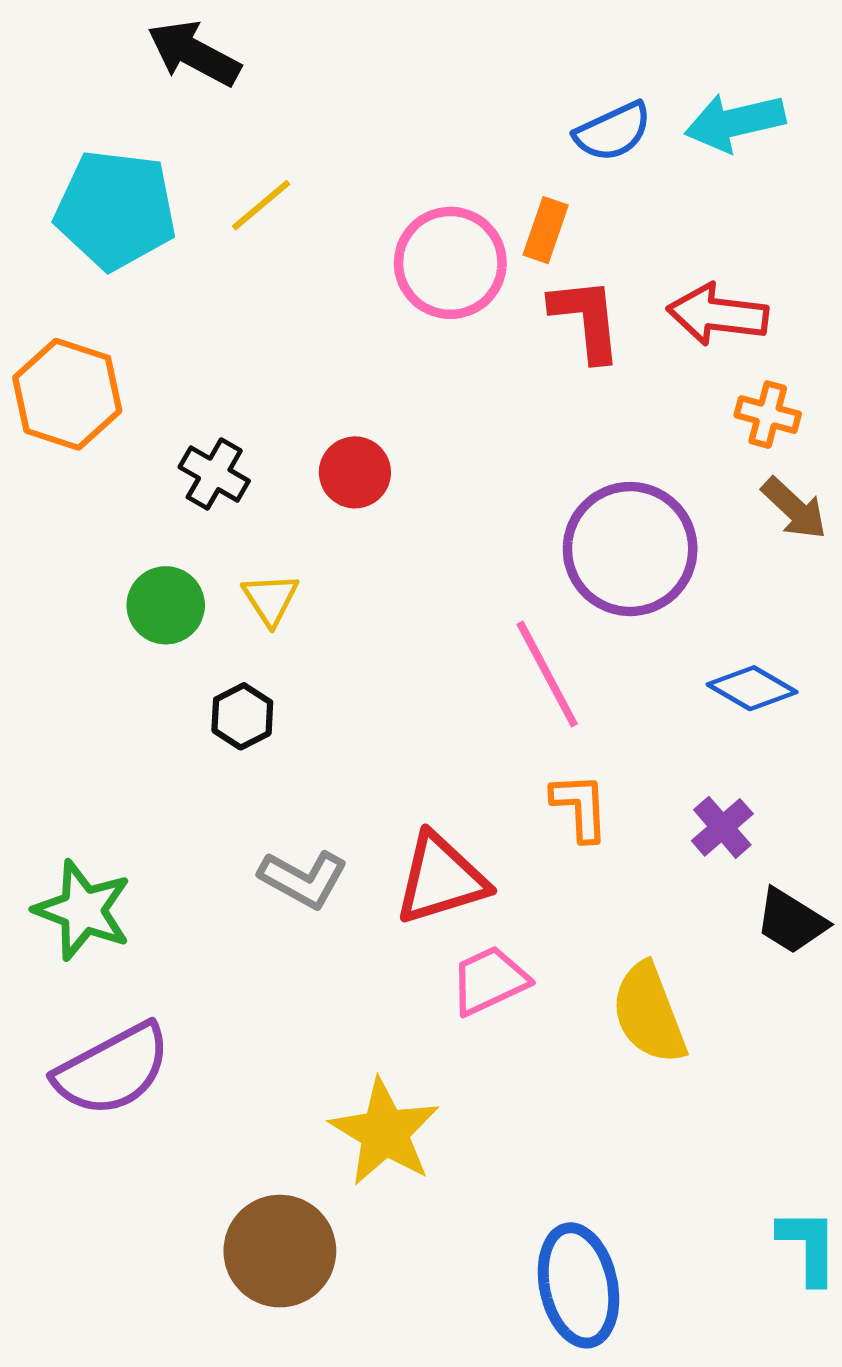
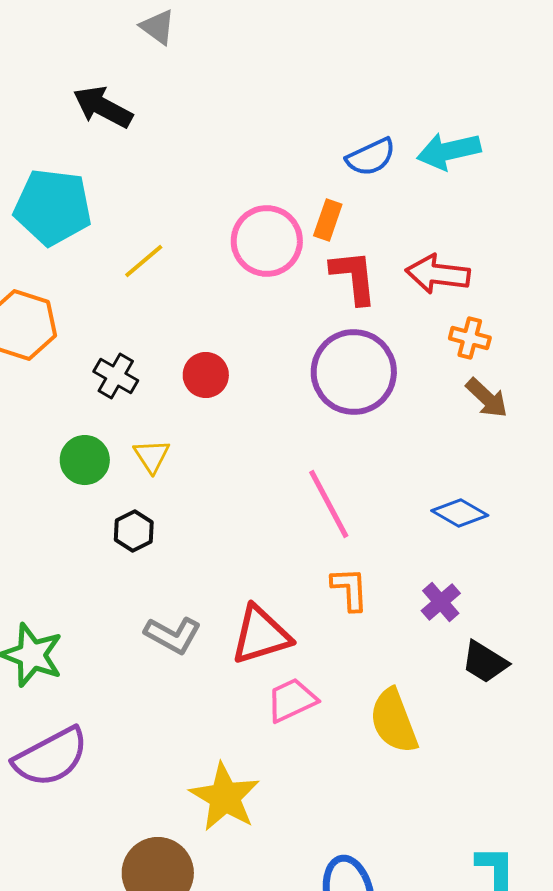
yellow line: (261, 205) -> (144, 261), moved
purple circle: (630, 549) -> (354, 372), moved

